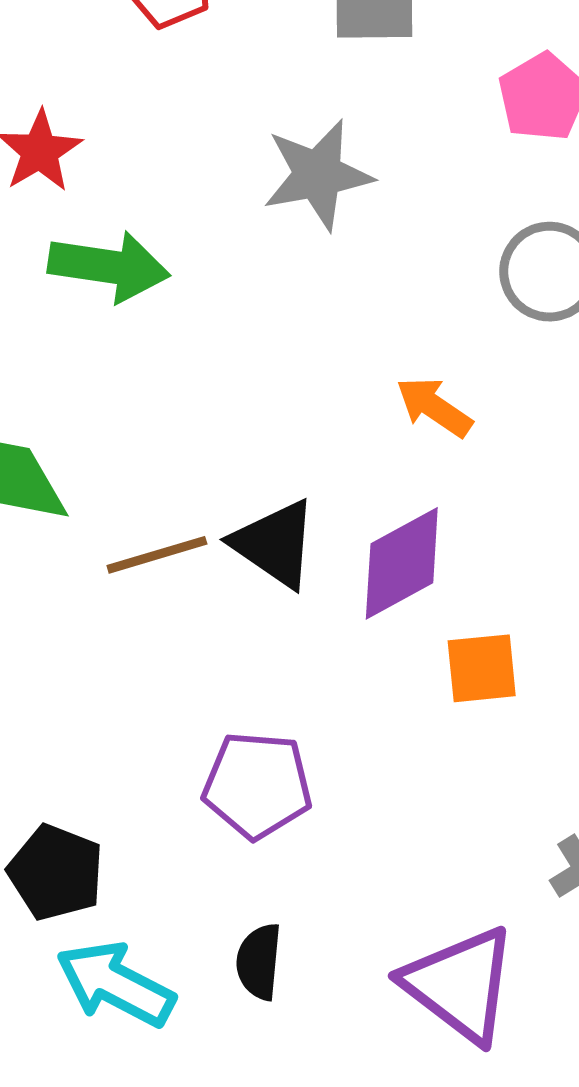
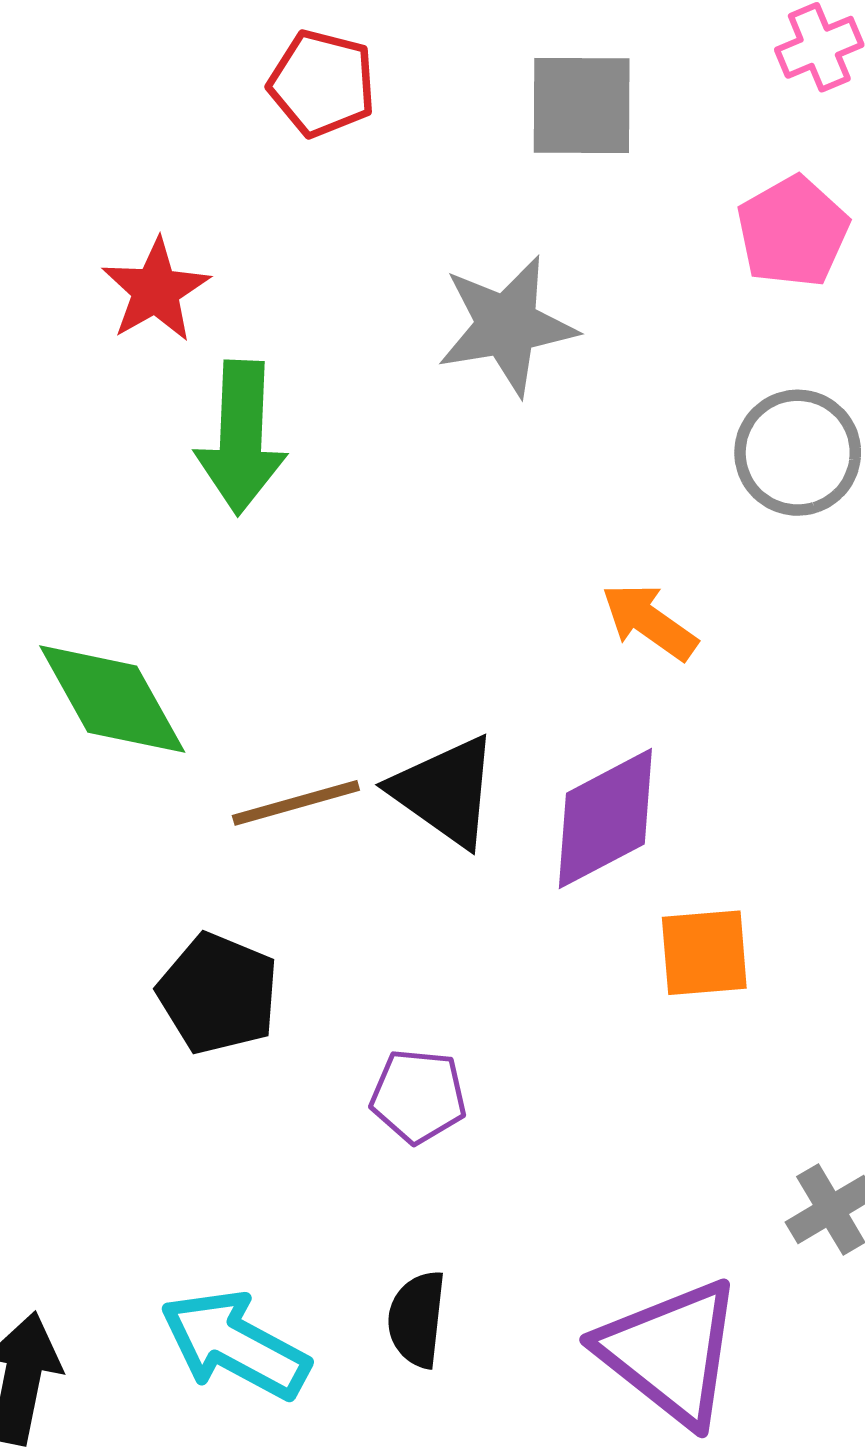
green arrow: (109, 266) -> (241, 437), turned 83
purple pentagon: (257, 785) -> (418, 1096), size x0.7
black pentagon: (56, 872) -> (218, 994), moved

